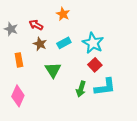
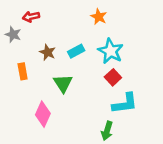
orange star: (63, 14) -> (99, 17), moved
red arrow: (36, 25) -> (31, 17), moved, turned -40
green arrow: (81, 89) -> (107, 131), moved
pink diamond: (18, 96) -> (43, 114), moved

